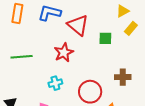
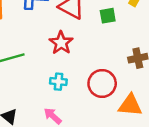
cyan cross: (55, 83) -> (58, 82), turned 32

